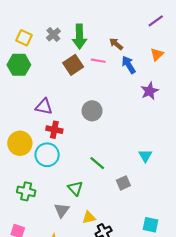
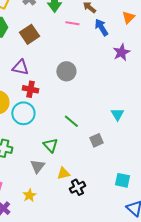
brown square: (73, 65) -> (29, 34), moved

